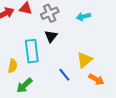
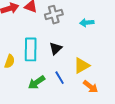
black triangle: (51, 36) -> (56, 49), moved
green arrow: (24, 85) -> (37, 82), moved

